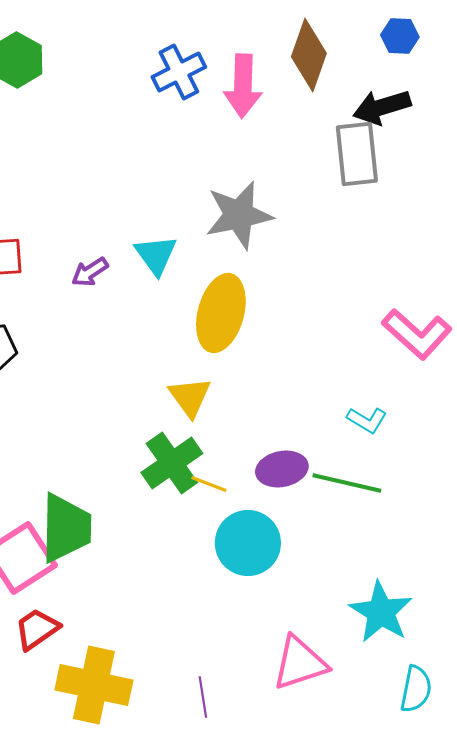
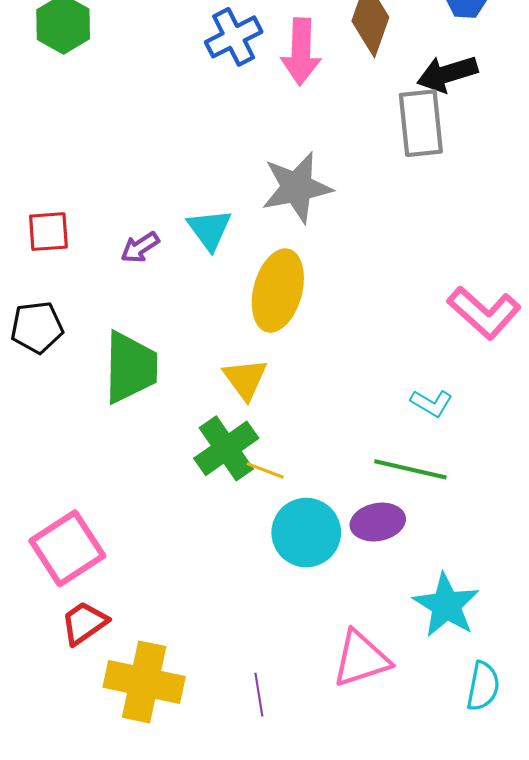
purple ellipse: (282, 469) -> (378, 522), moved
green trapezoid: (66, 528) -> (130, 367), moved

